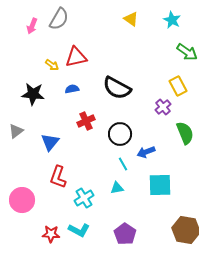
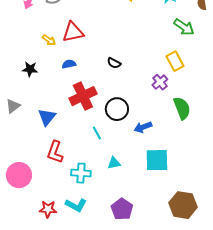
black semicircle: (117, 88) -> (114, 63), size x0.5
black star: (33, 94) -> (30, 69), size x0.7
red cross: (86, 121) -> (83, 96), size x1.5
cyan line: (123, 164) -> (97, 133), moved
cyan cross: (84, 198) -> (81, 173), turned 36

